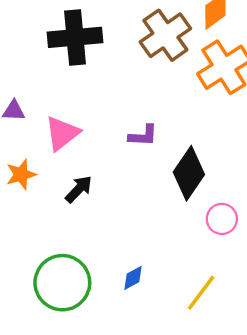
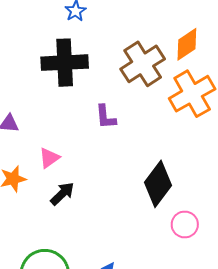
pink triangle: (62, 133) -> (49, 158), moved, size x0.7
purple L-shape: (143, 136) -> (106, 117), moved, turned 80

